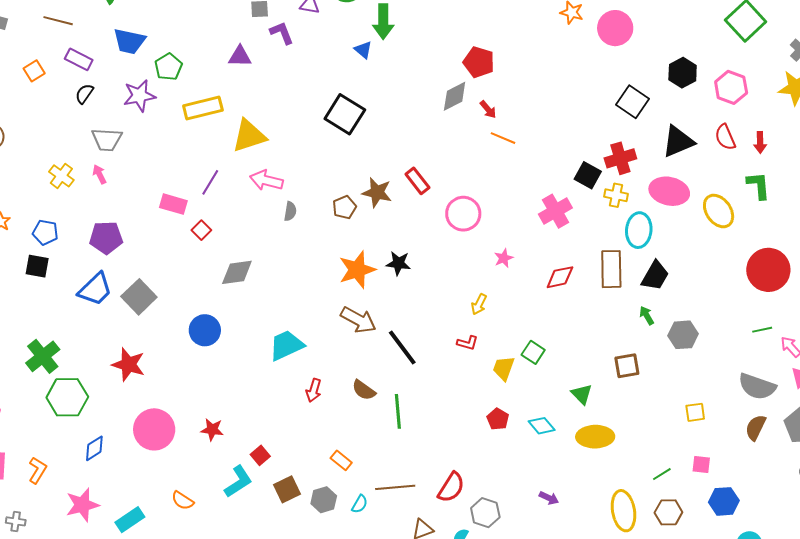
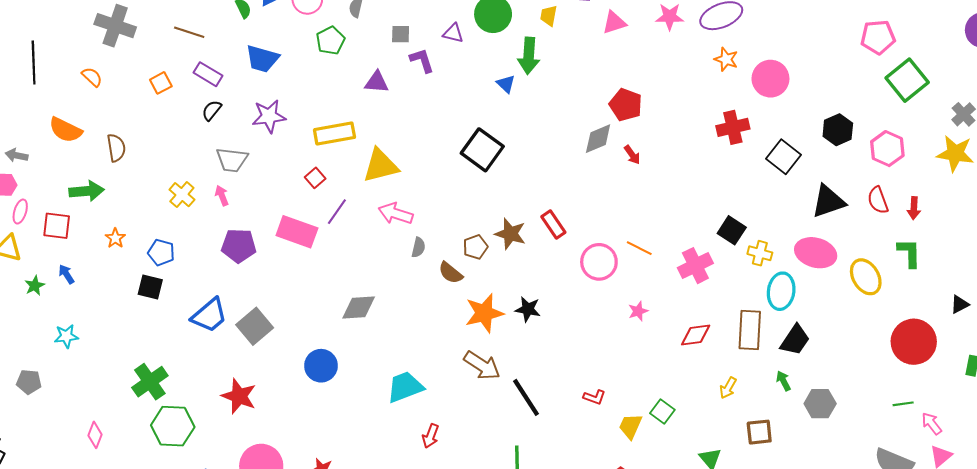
green pentagon: (168, 67) -> (330, 41), moved
orange line: (503, 138) -> (639, 248), moved
red cross: (620, 158) -> (733, 127), moved
pink rectangle: (173, 204) -> (297, 232), size x1.4
red square: (201, 230) -> (315, 178), moved
purple pentagon: (106, 238) -> (239, 246), moved
yellow arrow: (479, 304) -> (728, 388), moved
brown semicircle: (364, 390) -> (451, 273), moved

